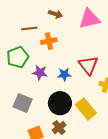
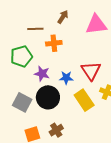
brown arrow: (56, 14) -> (63, 17), turned -80
black circle: (60, 103) -> (48, 97), moved
yellow rectangle: (86, 109) -> (84, 100), moved

